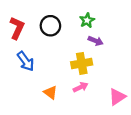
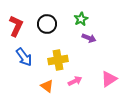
yellow cross: (82, 63) -> (58, 60), moved
pink triangle: (117, 97) -> (109, 79), moved

